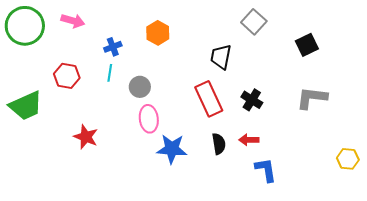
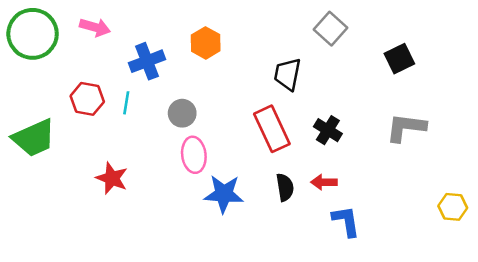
blue cross: (113, 47) -> (147, 61), size x1.5
cyan line: (110, 73) -> (126, 103), moved

